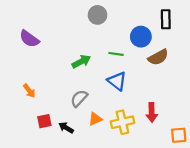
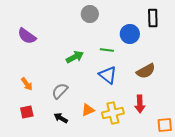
brown semicircle: (158, 57) -> (146, 71), moved
gray semicircle: (79, 98) -> (60, 91), moved
red square: (44, 121) -> (27, 112), moved

